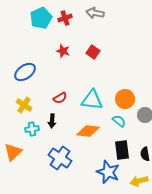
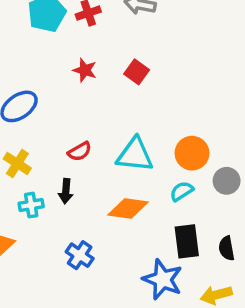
cyan semicircle: (119, 121) -> (182, 191), turned -72
blue cross: (60, 158) -> (80, 255), size x0.7

